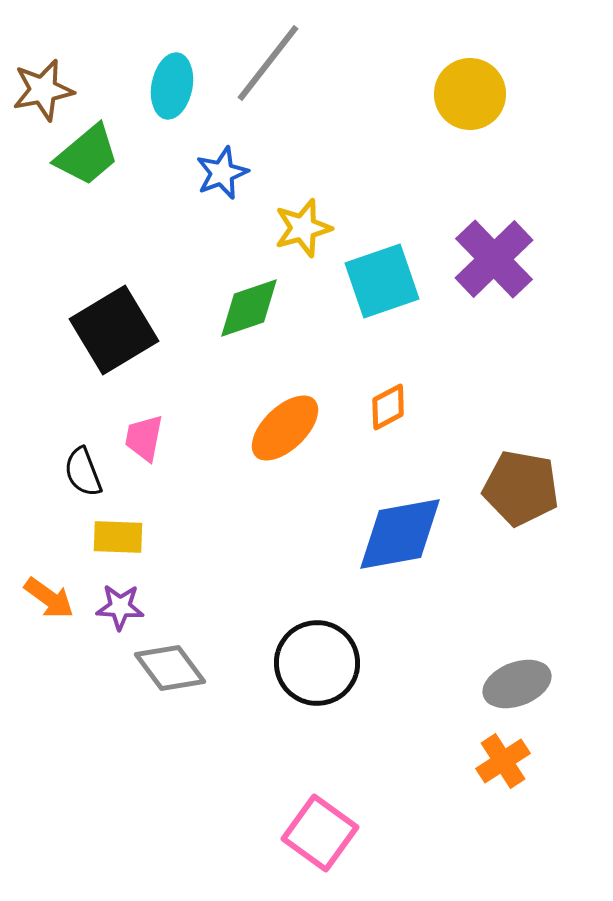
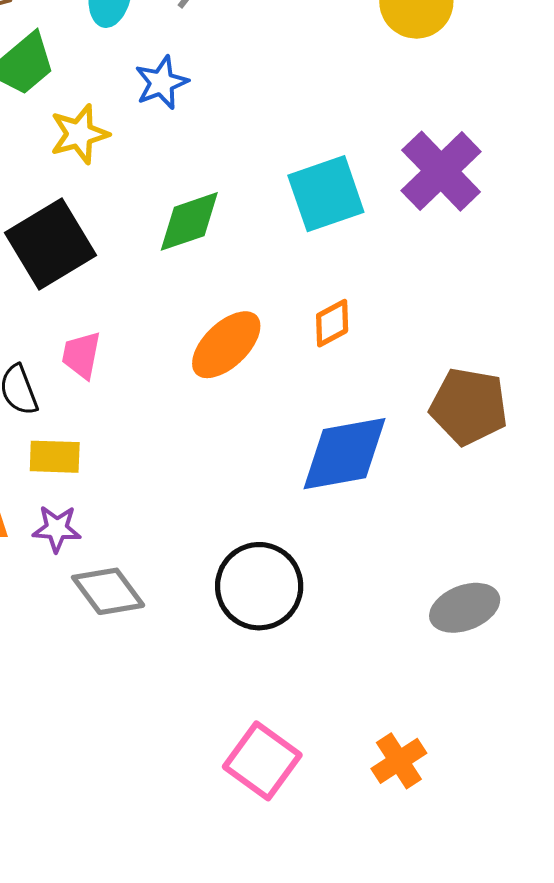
yellow star: (303, 228) -> (79, 134), moved
orange cross: (503, 761) -> (399, 761), moved

